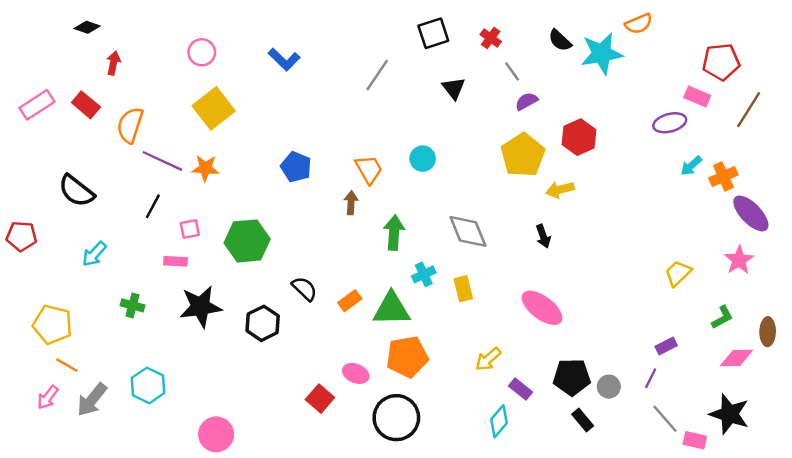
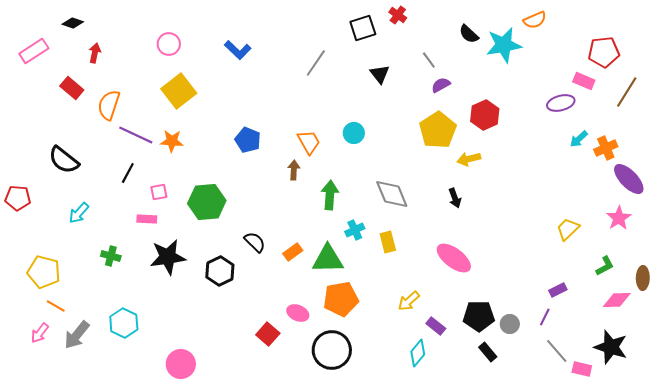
red cross: (491, 38) -> (398, 15), moved
pink rectangle: (37, 105) -> (34, 51), moved

